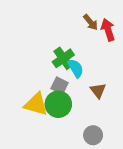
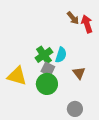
green cross: (63, 58) -> (44, 55), moved
cyan semicircle: (76, 68) -> (61, 55), turned 49
yellow triangle: (36, 104) -> (17, 76), moved

